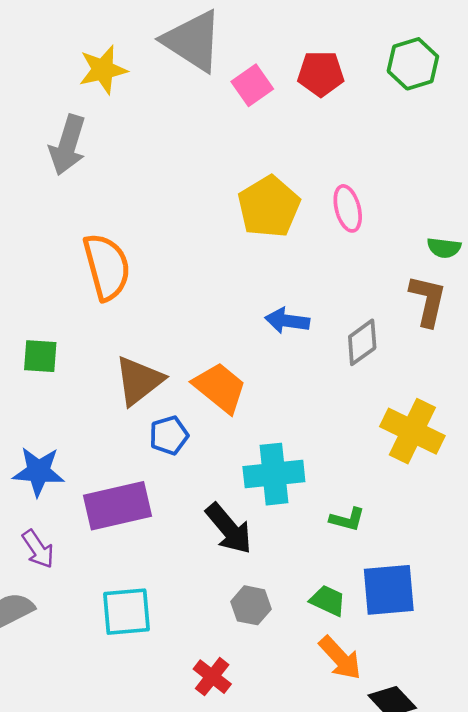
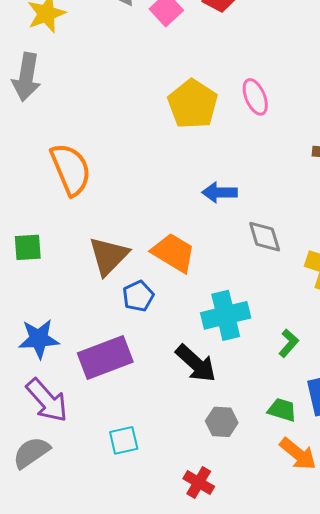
gray diamond: (362, 342) -> (265, 237), moved, turned -63
green L-shape: (347, 519) -> (289, 343), turned -56
purple arrow: (38, 549) -> (47, 400), size x1.5
cyan square: (126, 612) -> (124, 440), size x0.7

